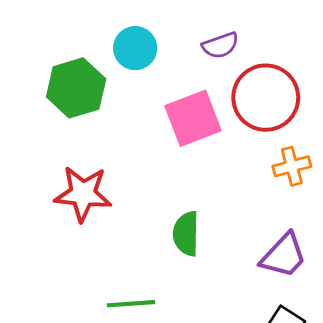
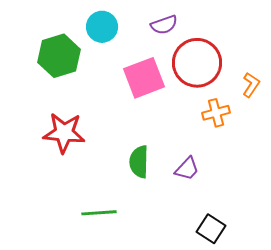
purple trapezoid: (284, 256) -> (187, 169), moved, size x0.7

